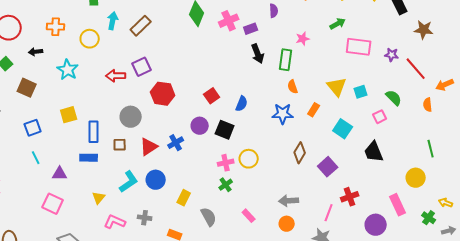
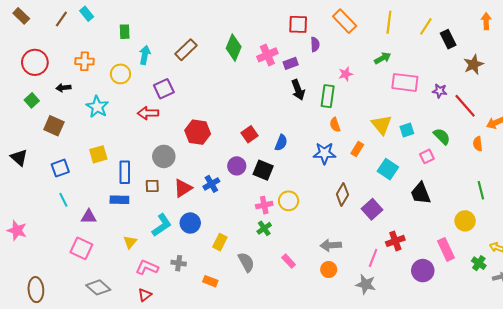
brown rectangle: (141, 26) -> (186, 50), moved
brown star: (424, 30) -> (473, 64), turned -30
purple square: (142, 67) -> (164, 89), moved

